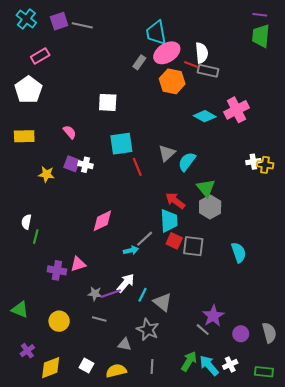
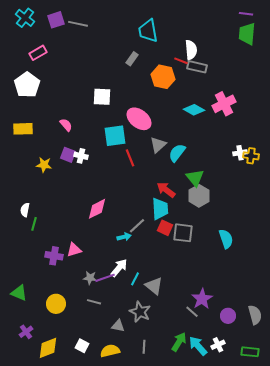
pink ellipse: (167, 53) -> (139, 119), moved, turned 70

